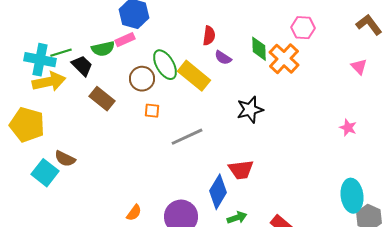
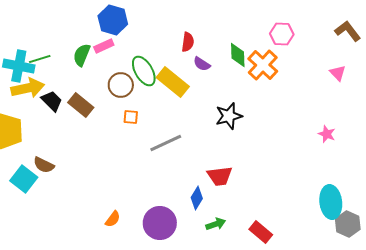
green semicircle: (103, 49) -> (82, 55), turned 125
black trapezoid: (82, 66) -> (52, 101), moved
blue diamond: (218, 192) -> (197, 198), size x0.7

